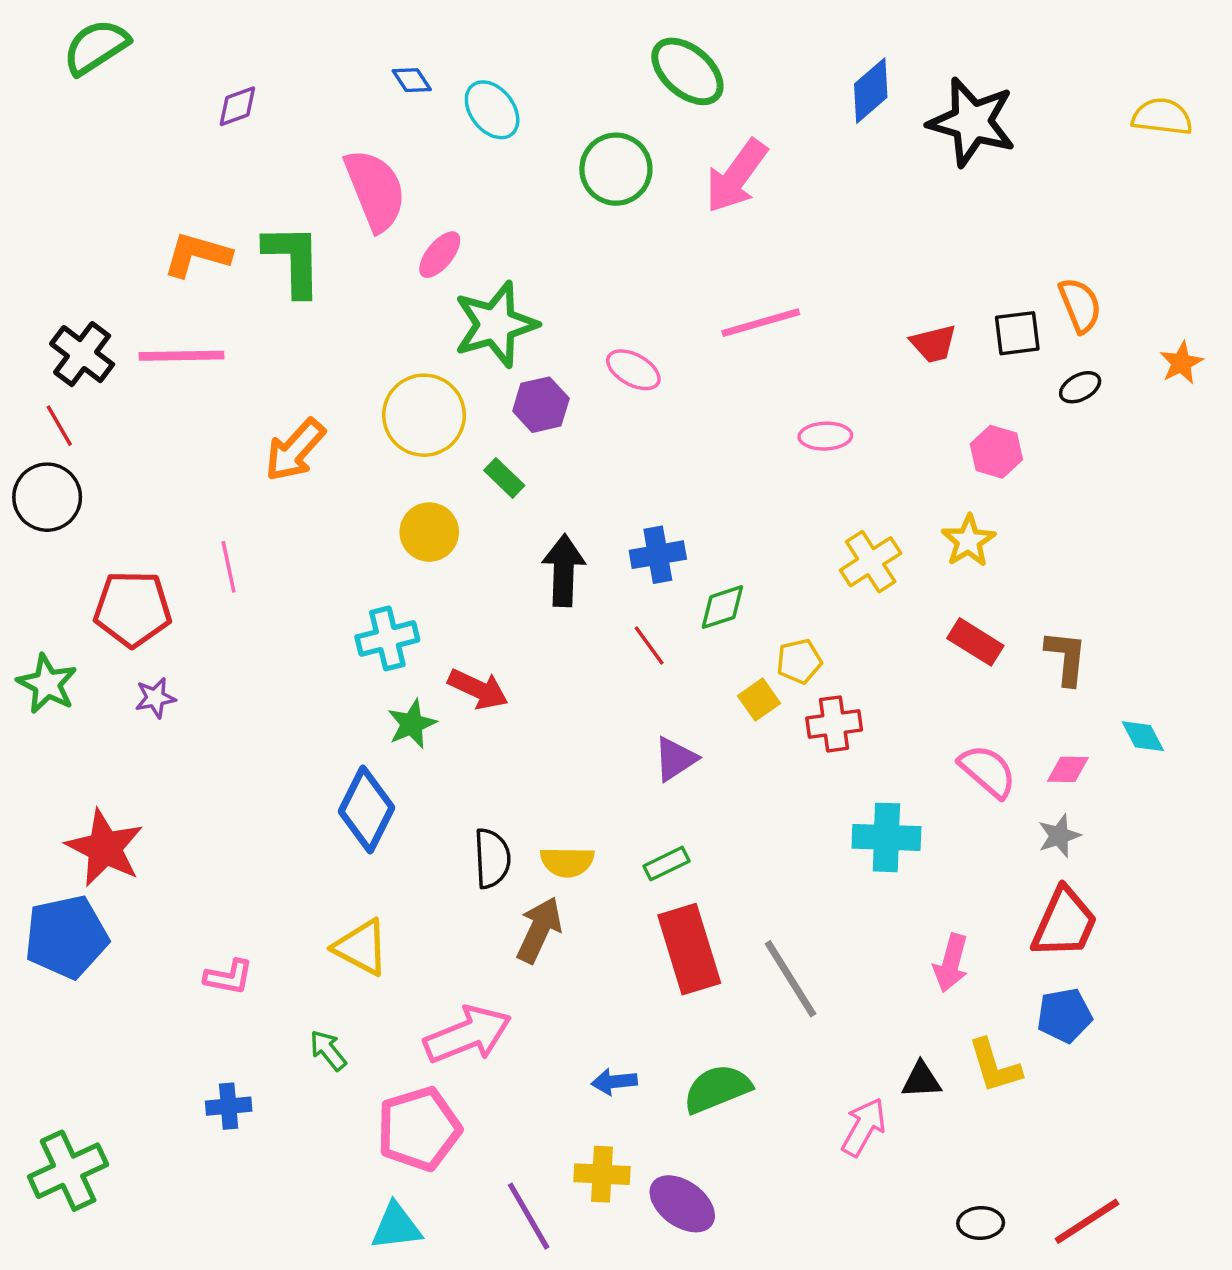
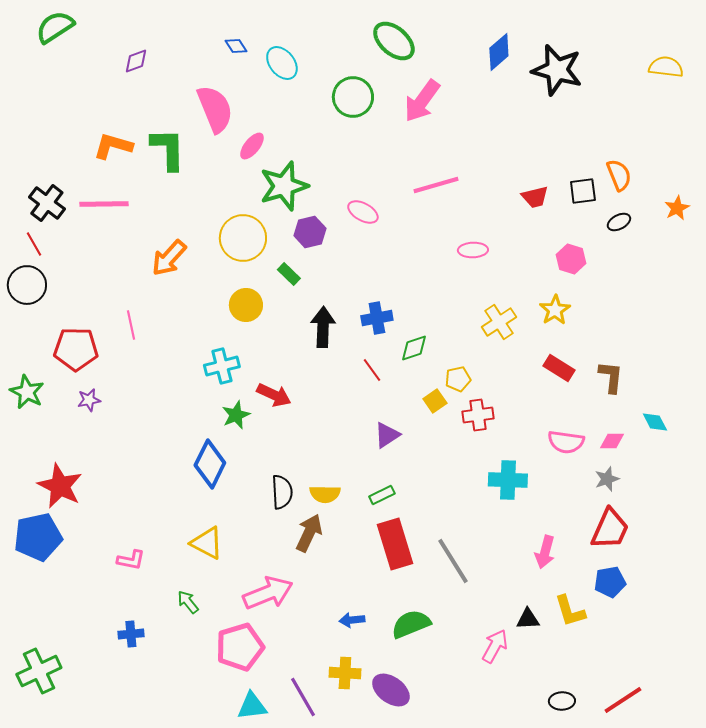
pink semicircle: (988, 771) -> (566, 442), turned 147
cyan triangle: (396, 1227) -> (252, 706), moved

